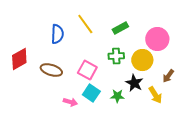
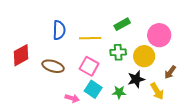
yellow line: (85, 24) -> (90, 38), moved, turned -55
black star: (134, 83) -> (136, 79), turned 30

